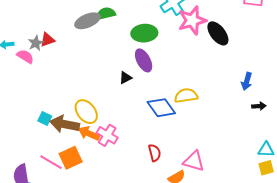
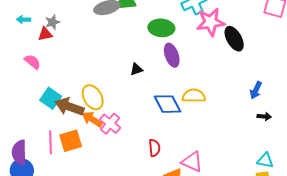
red triangle: (47, 40) -> (45, 34), moved
pink semicircle: (25, 56) -> (32, 62), moved
purple ellipse: (144, 60) -> (172, 55), moved
cyan square: (45, 119) -> (51, 98), size x1.5
pink line: (51, 162) -> (51, 142), turned 50

